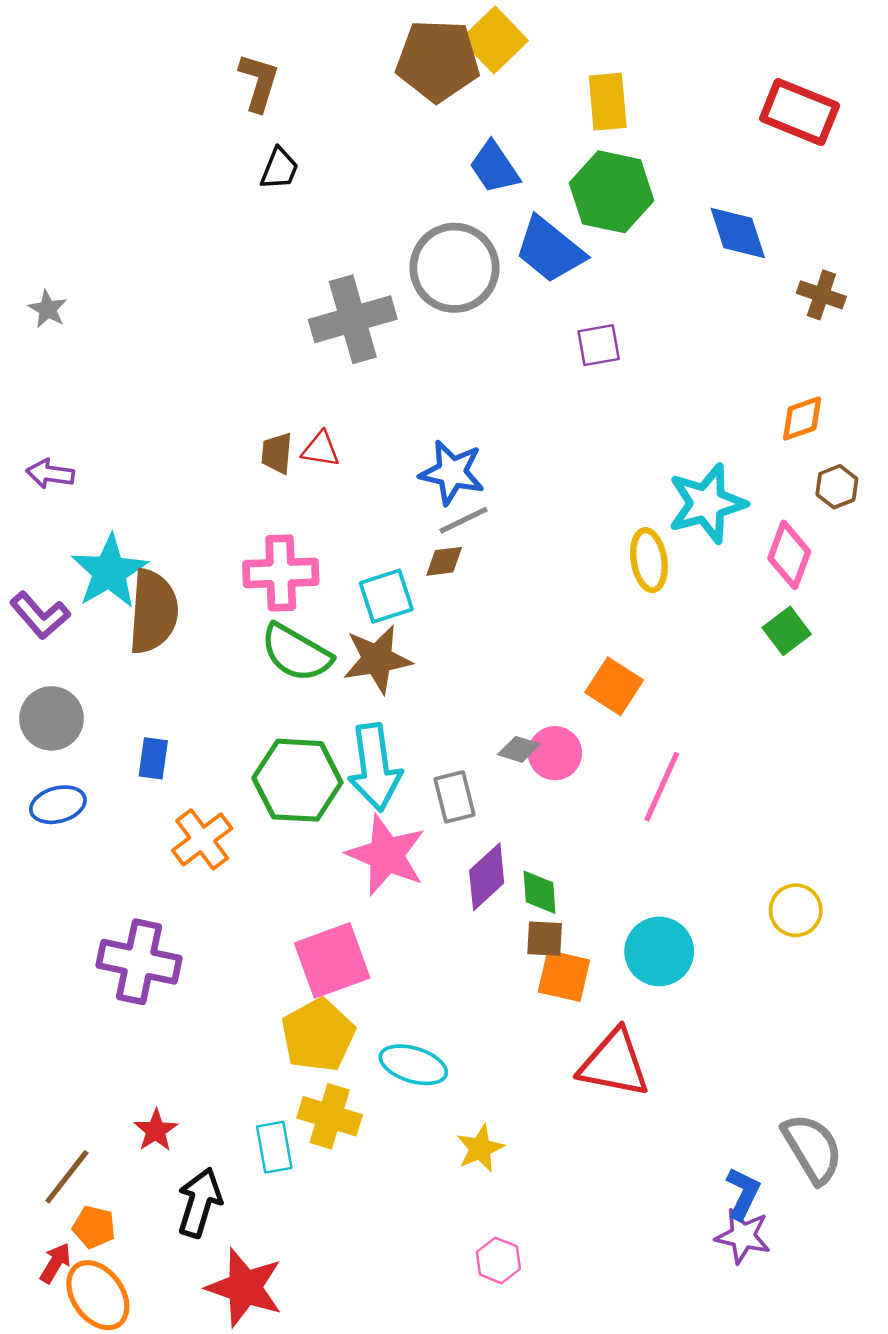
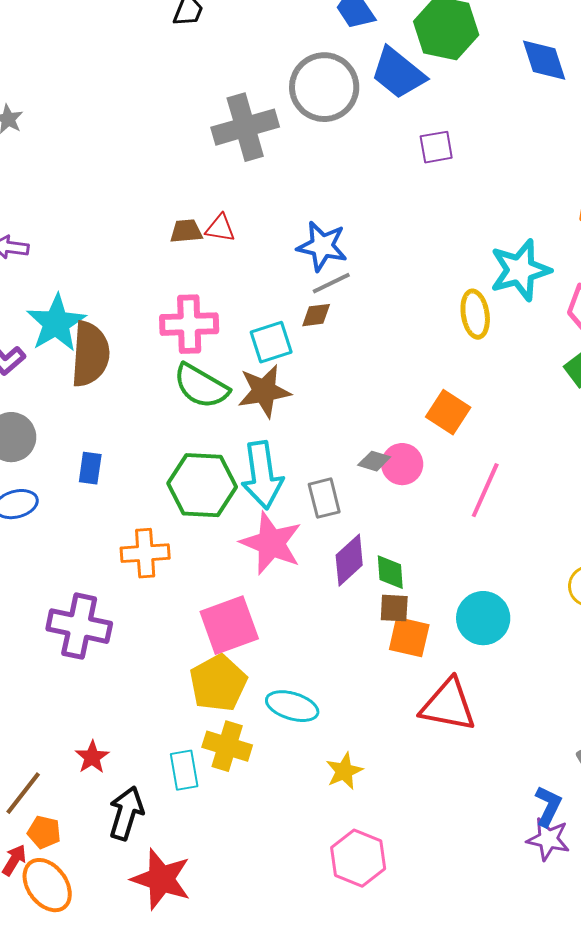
brown trapezoid: (277, 453) -> (186, 231), turned 80
orange cross: (202, 839) -> (145, 553), moved, turned 33
pink hexagon: (498, 1260) -> (358, 858), size x1.6

